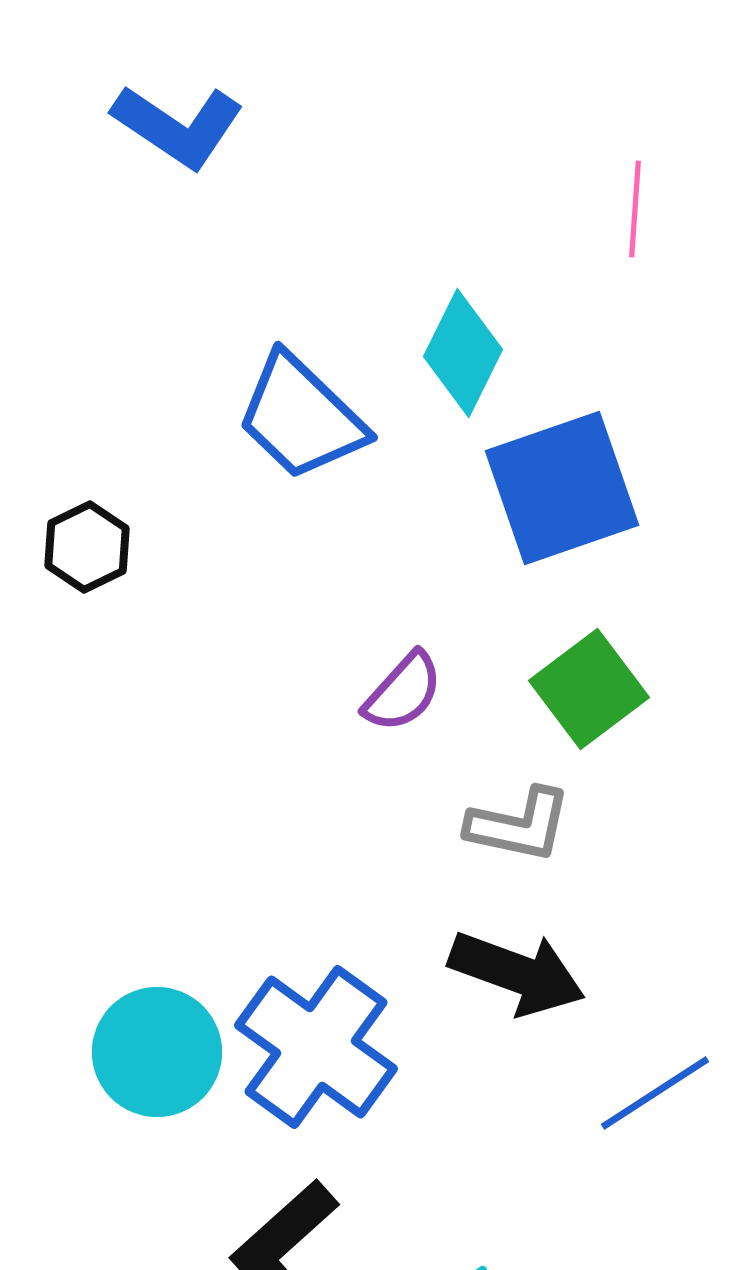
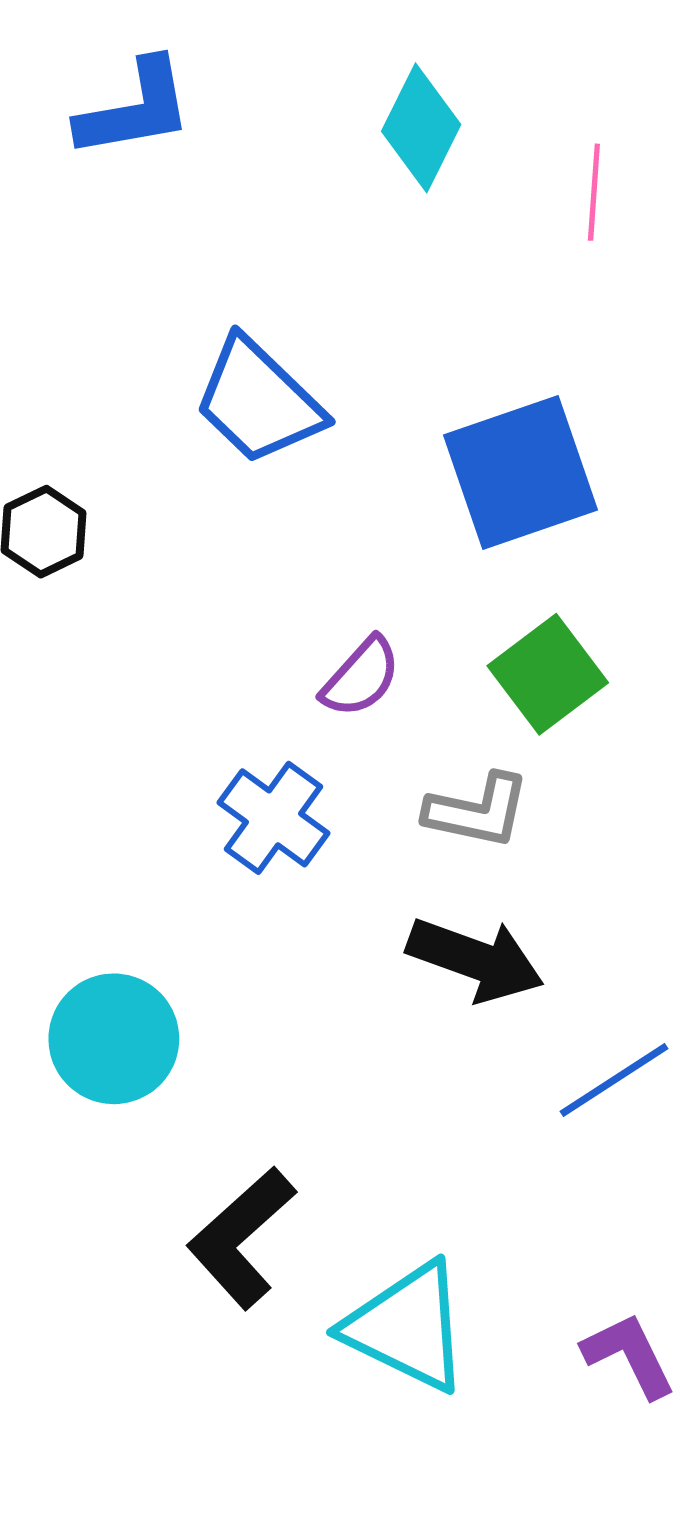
blue L-shape: (178, 126) -> (135, 109), turned -44
cyan diamond: (463, 353) -> (421, 128), moved
blue cross: (316, 1047) -> (274, 818), moved, size x0.7

